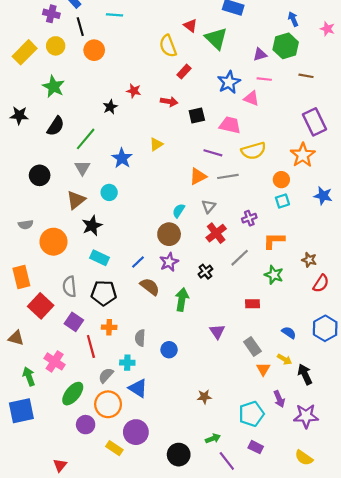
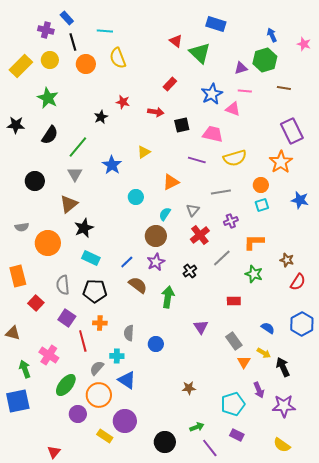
yellow semicircle: (168, 46) -> (118, 58), moved
orange triangle: (198, 176) -> (171, 182), moved
gray line: (228, 176) -> (221, 192), moved
cyan circle: (109, 192) -> (136, 197), moved
red square: (41, 306) -> (36, 303), size x0.7

